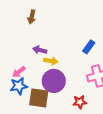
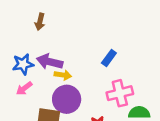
purple arrow: (40, 50) -> (50, 62), size x1.5
blue star: (19, 86) -> (23, 64), moved

